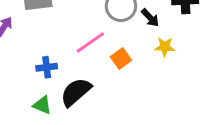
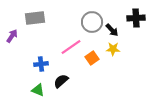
yellow star: (165, 47) -> (113, 49), moved
black semicircle: (76, 92) -> (61, 81), size x0.7

